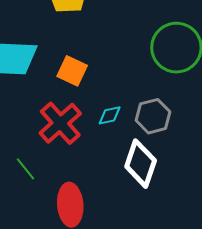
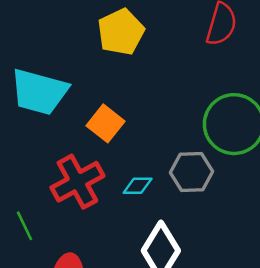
gray hexagon: (153, 116) -> (192, 172), moved

